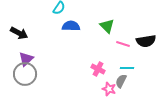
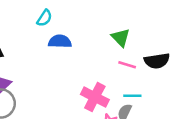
green triangle: (107, 26) -> (121, 38), moved
pink cross: (98, 69) -> (95, 97), size x1.5

